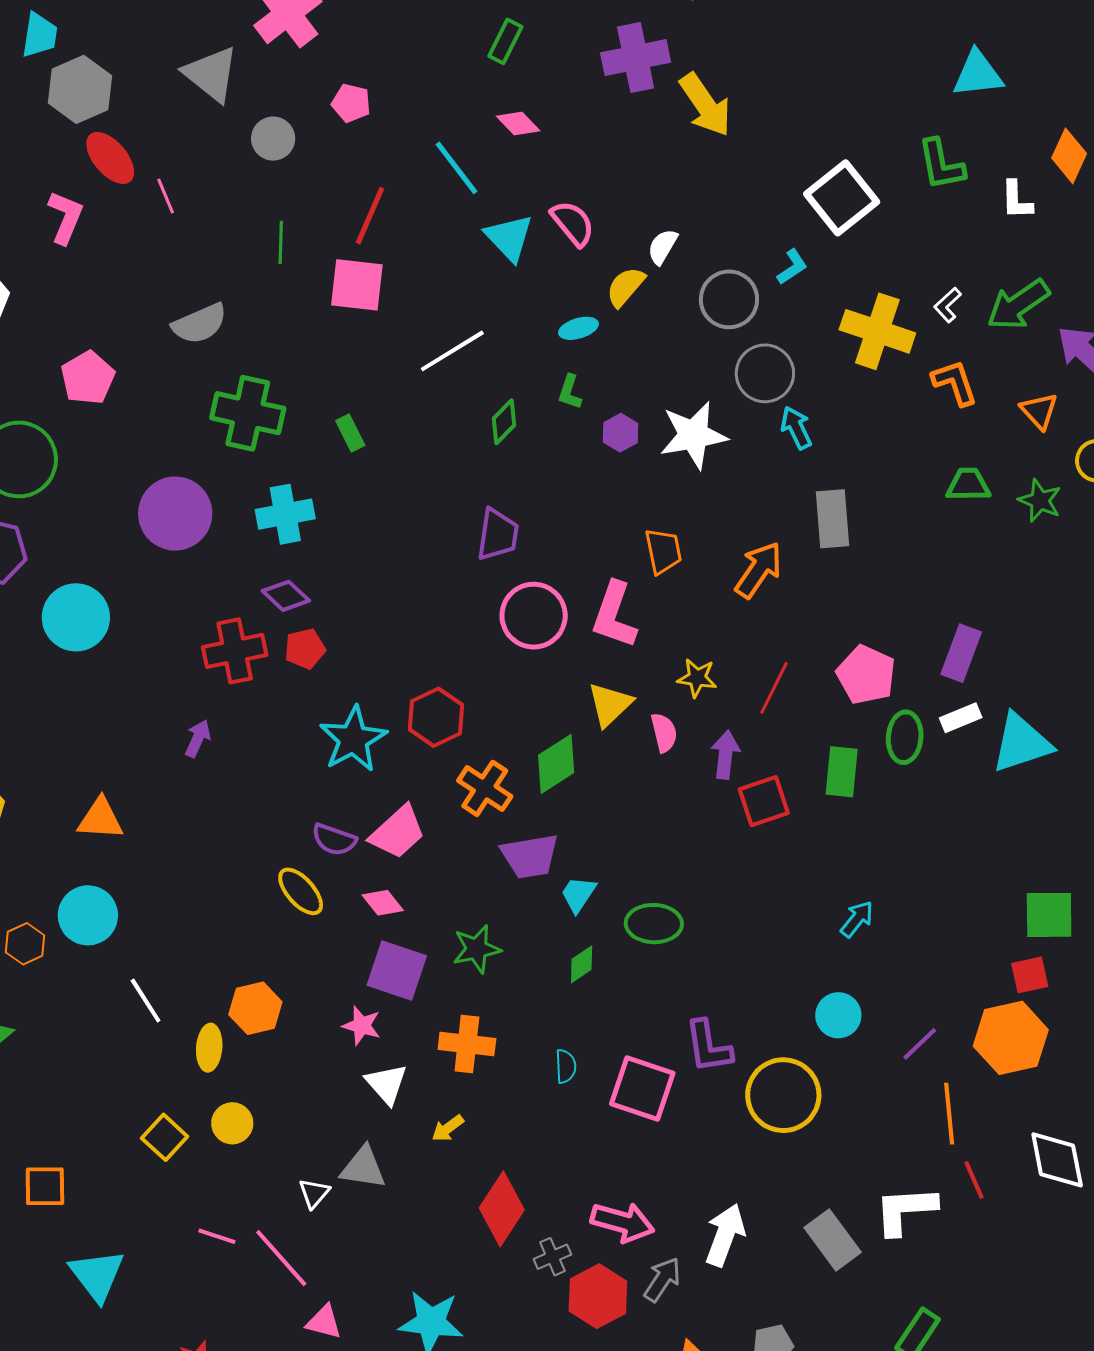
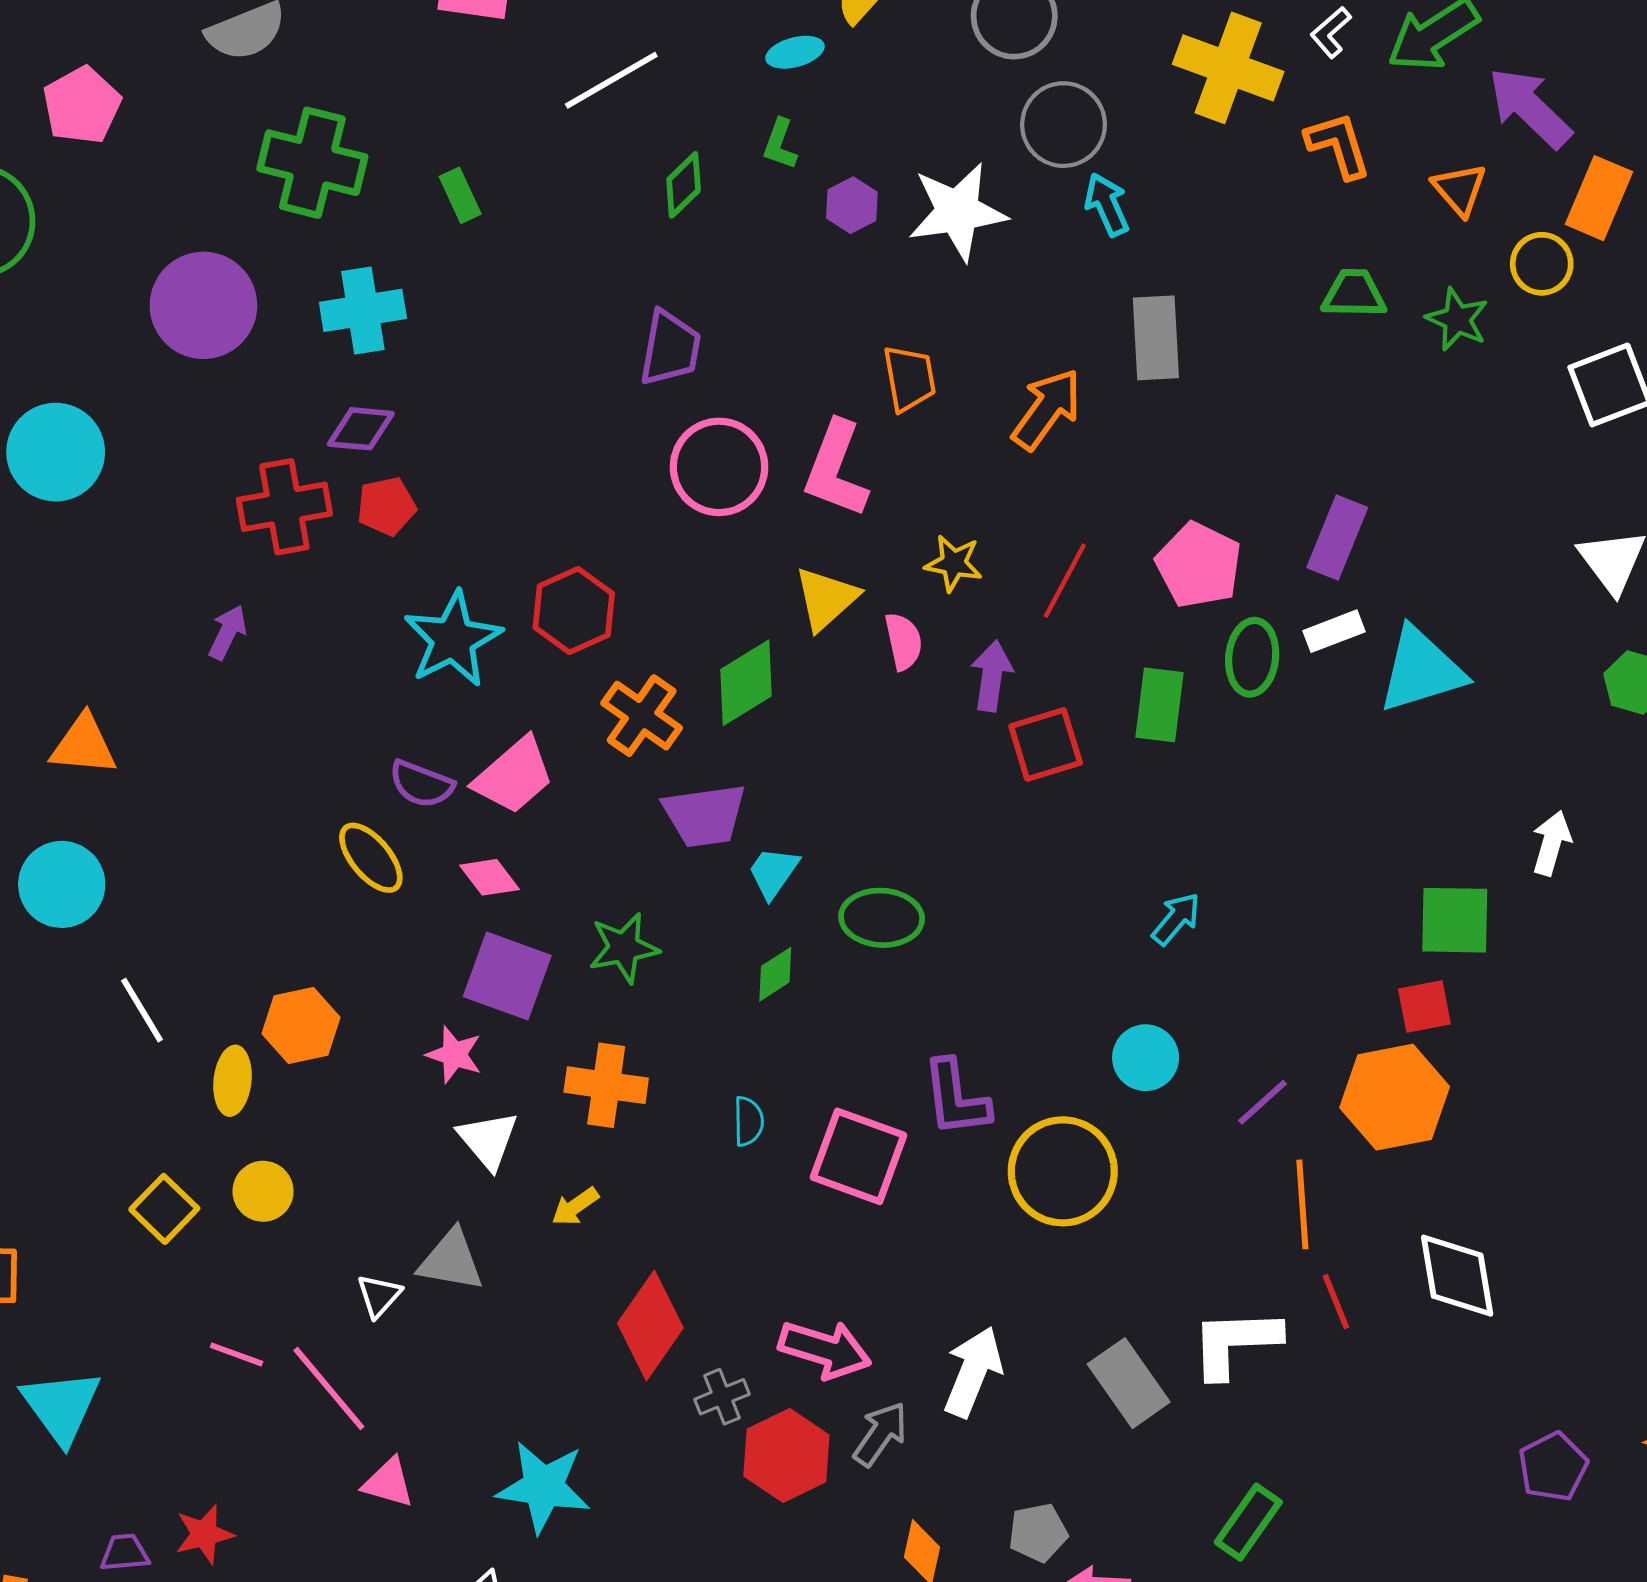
purple diamond: (286, 596) -> (361, 429), turned -39

